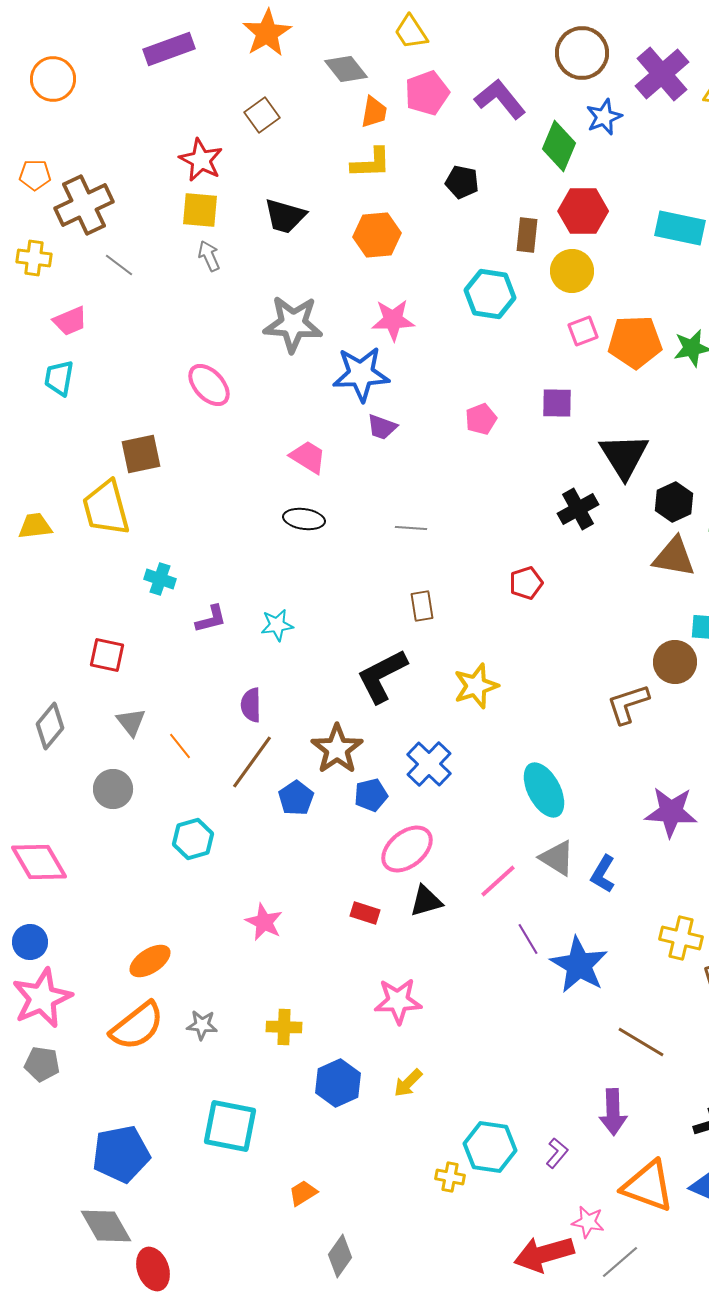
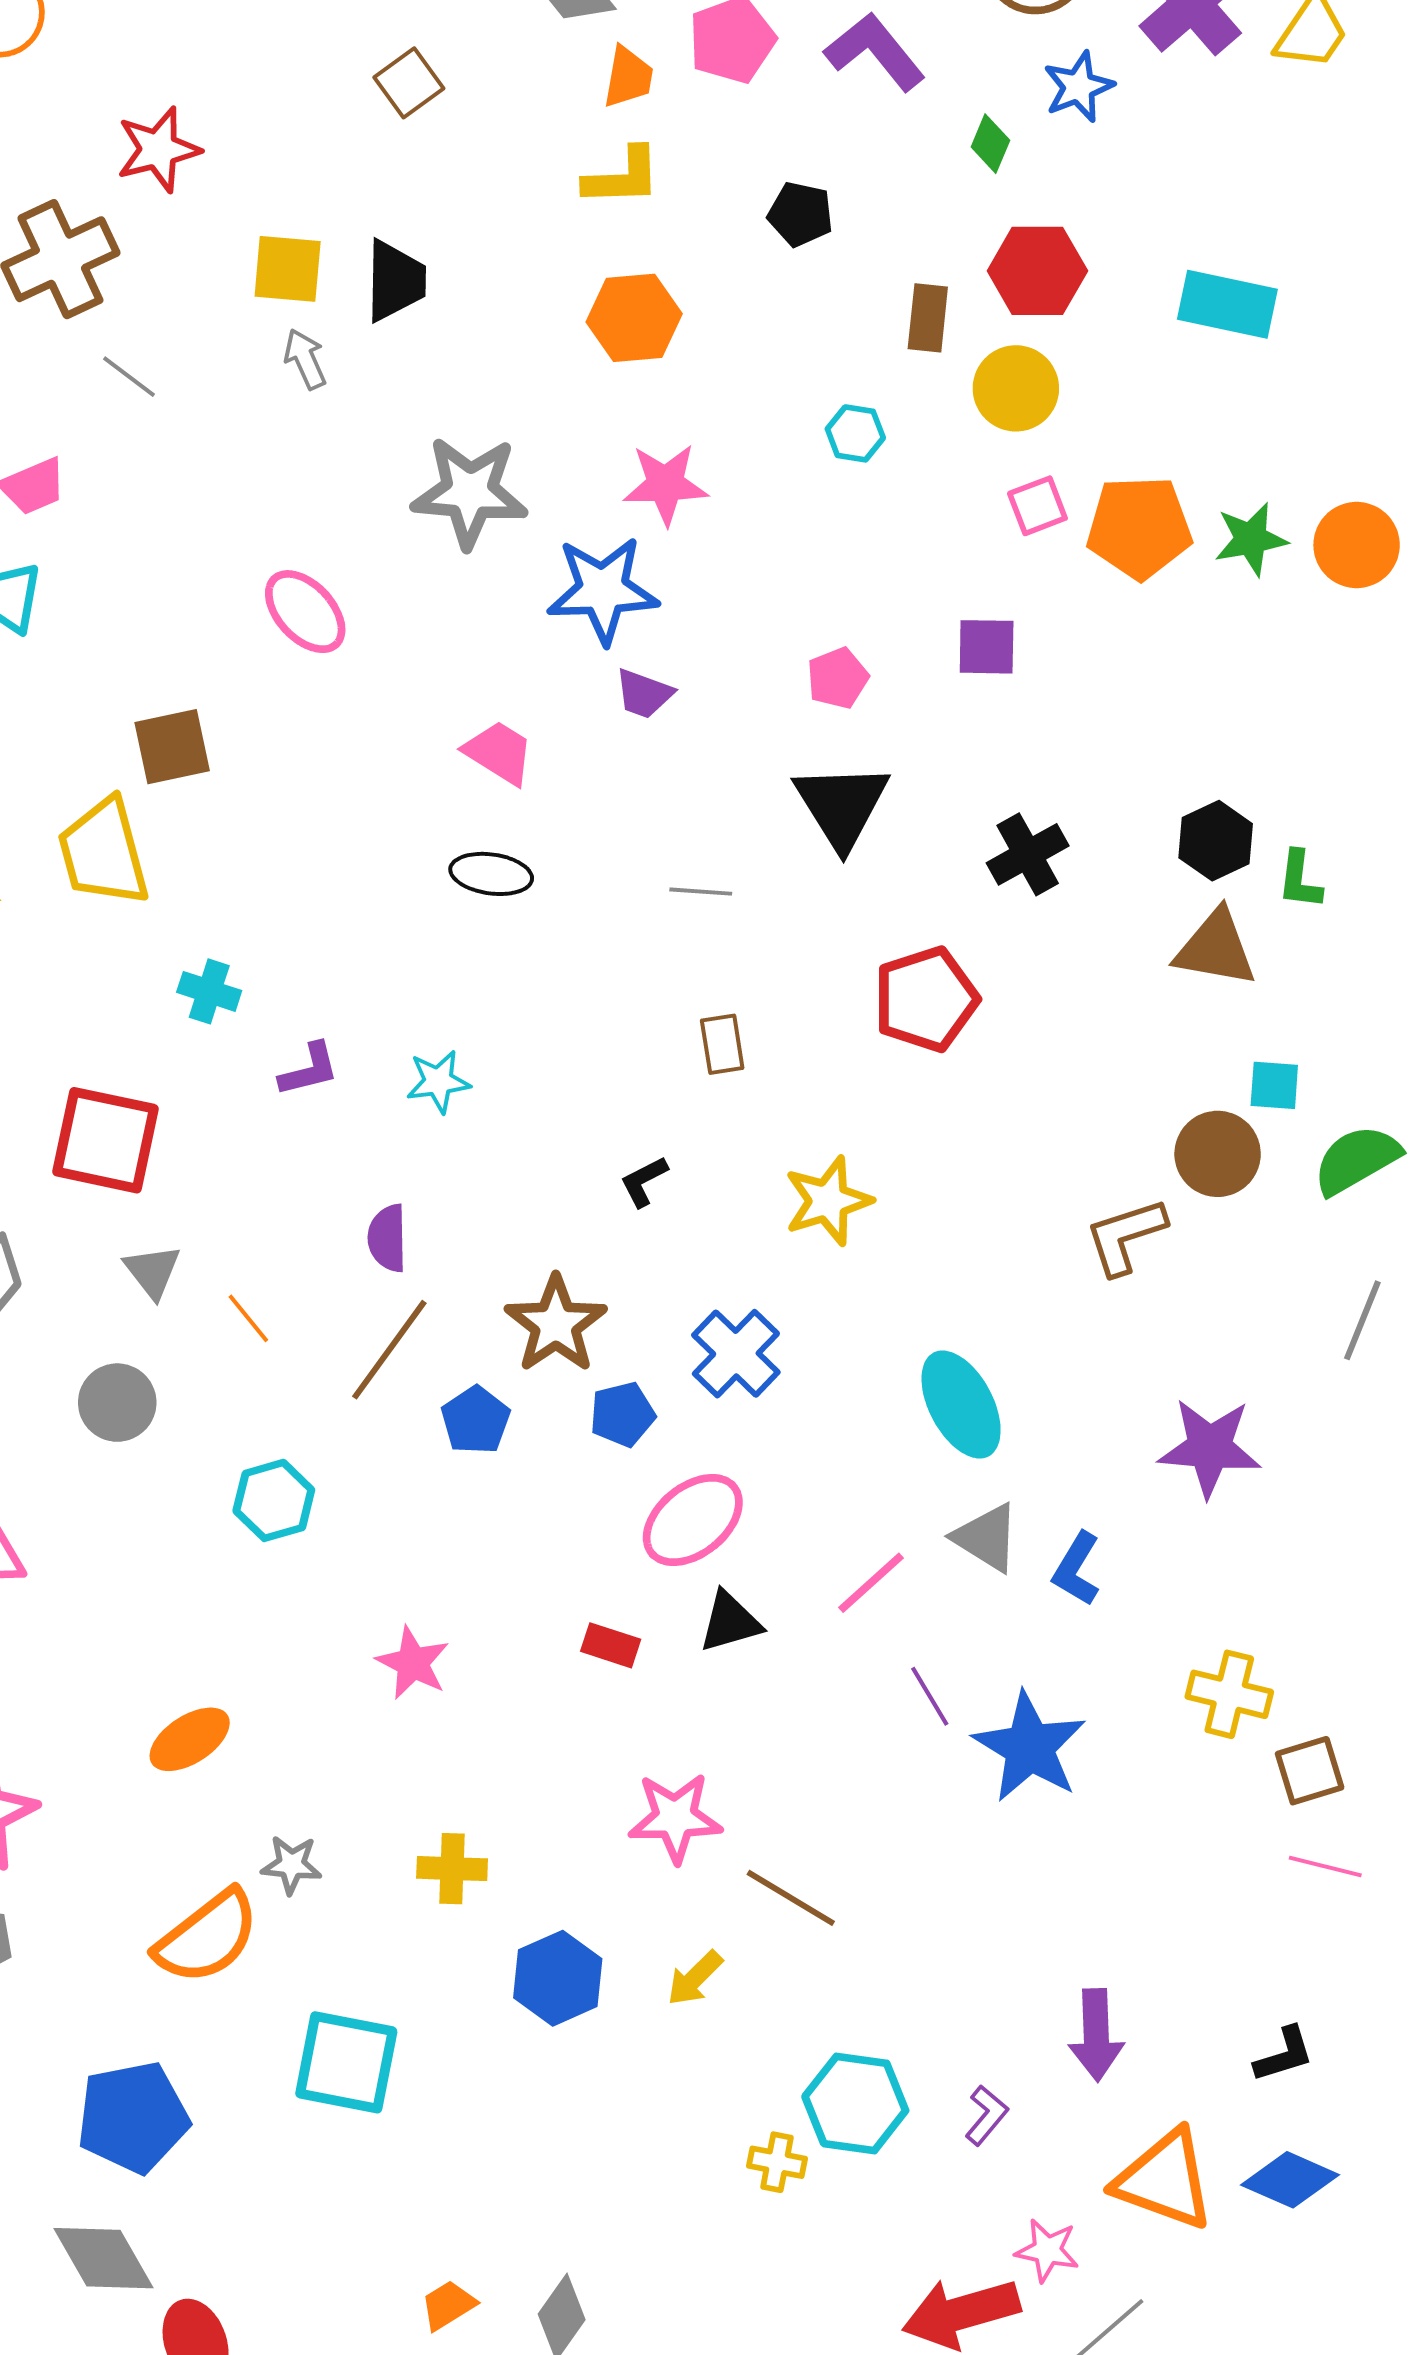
green diamond: (559, 146) -> (990, 144), size x0.6
red star: (201, 160) -> (158, 150), moved, turned 30
black trapezoid: (285, 216) -> (395, 281), moved, turned -105
cyan hexagon: (490, 294) -> (855, 433), size x0.6
black triangle: (624, 456) -> (842, 805), moved
red pentagon: (526, 583) -> (926, 999), size x1.6
red square: (107, 655) -> (105, 1140), size x1.6
black L-shape: (382, 676) -> (644, 1181), size x0.5
orange semicircle: (137, 1026) -> (207, 1937), moved
brown line: (641, 1042) -> (791, 1898), moved
orange trapezoid: (303, 1193) -> (448, 2305), moved

